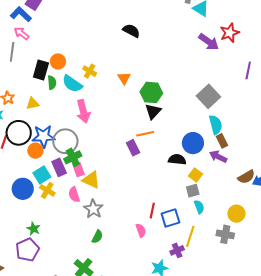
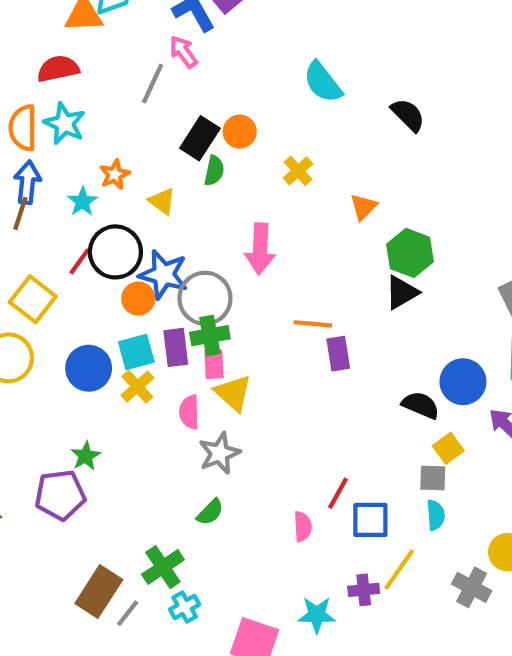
cyan semicircle: (72, 84) -> (323, 82), moved
yellow triangle: (33, 104) -> (162, 201), turned 32
orange line: (145, 134) -> (313, 324), moved

